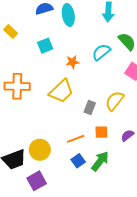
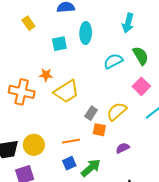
cyan ellipse: (68, 15) -> (86, 33), moved
orange star: (73, 62) -> (46, 75), moved
orange cross: (17, 86) -> (22, 92), moved
orange square: (101, 132) -> (99, 130), moved

